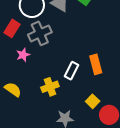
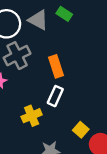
orange rectangle: (96, 64) -> (56, 66), moved

